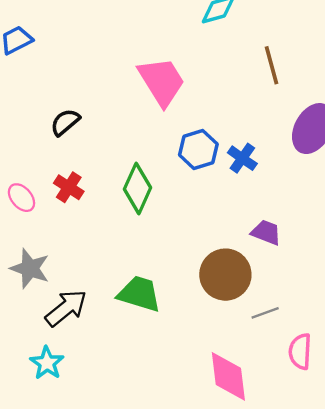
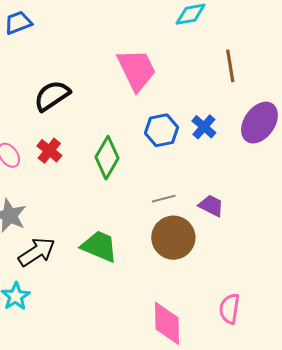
black semicircle: (65, 122) -> (52, 96), size x1.4
blue cross: (242, 158) -> (204, 127), moved
gray line: (265, 313) -> (164, 199), moved

